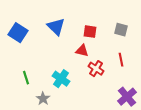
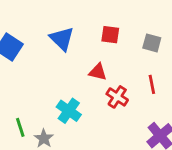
red square: (90, 32) -> (110, 35), moved
green line: (26, 78) -> (20, 127), moved

